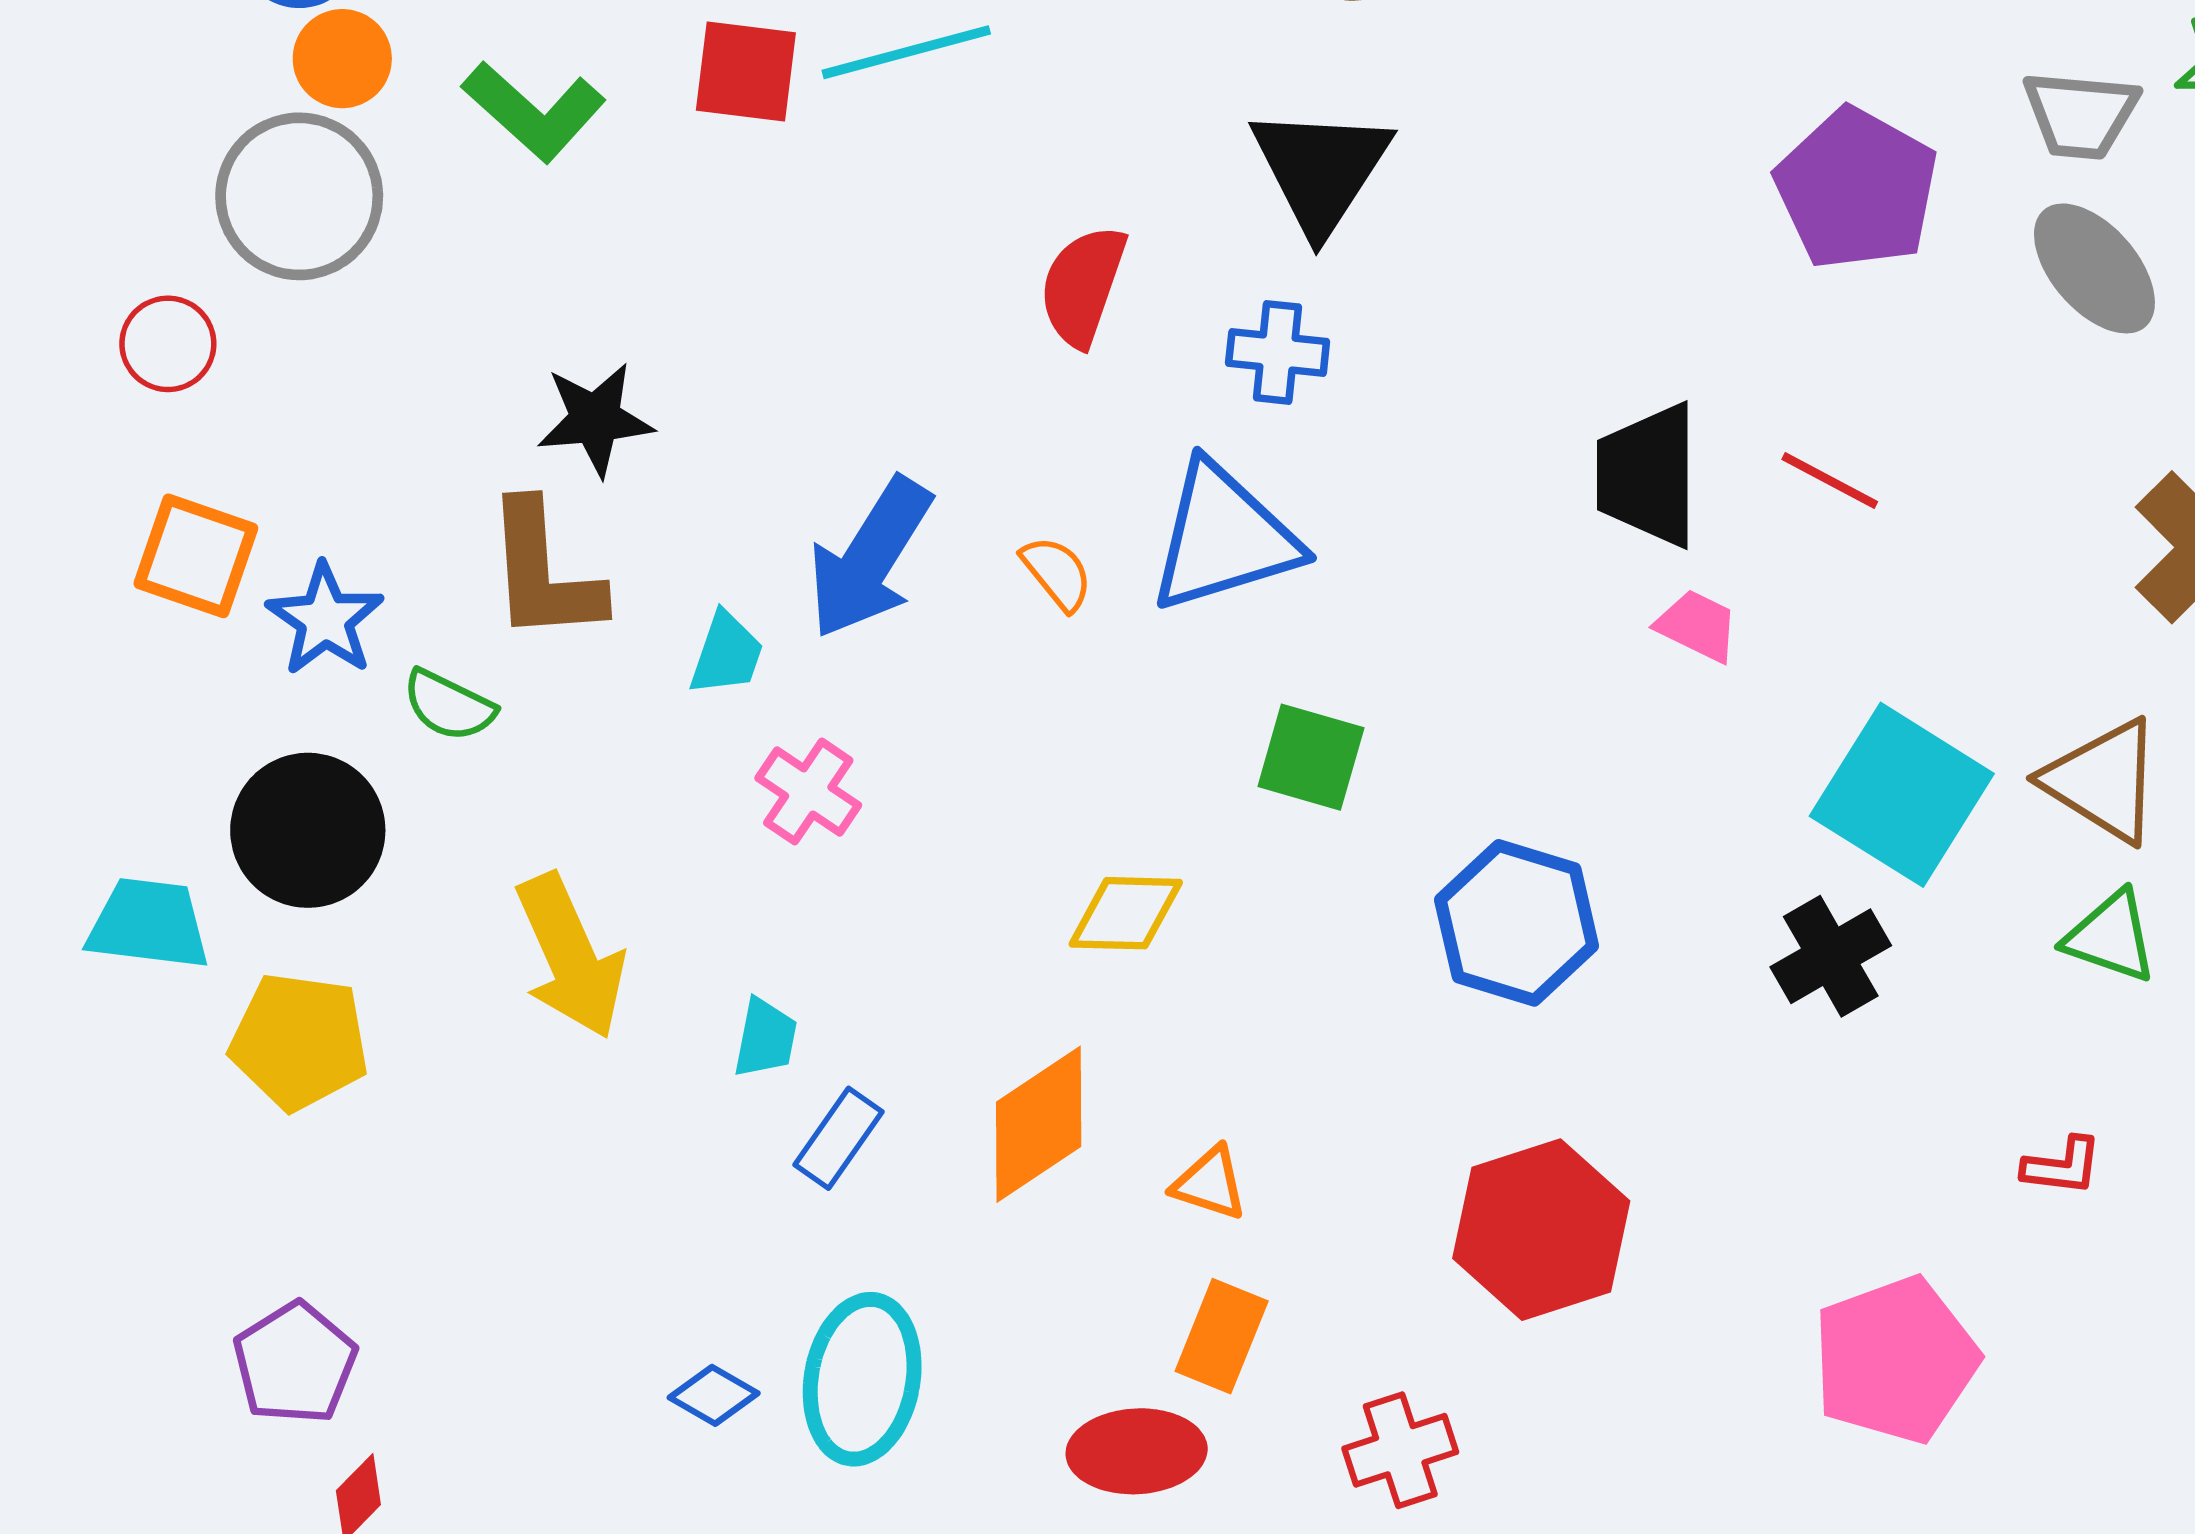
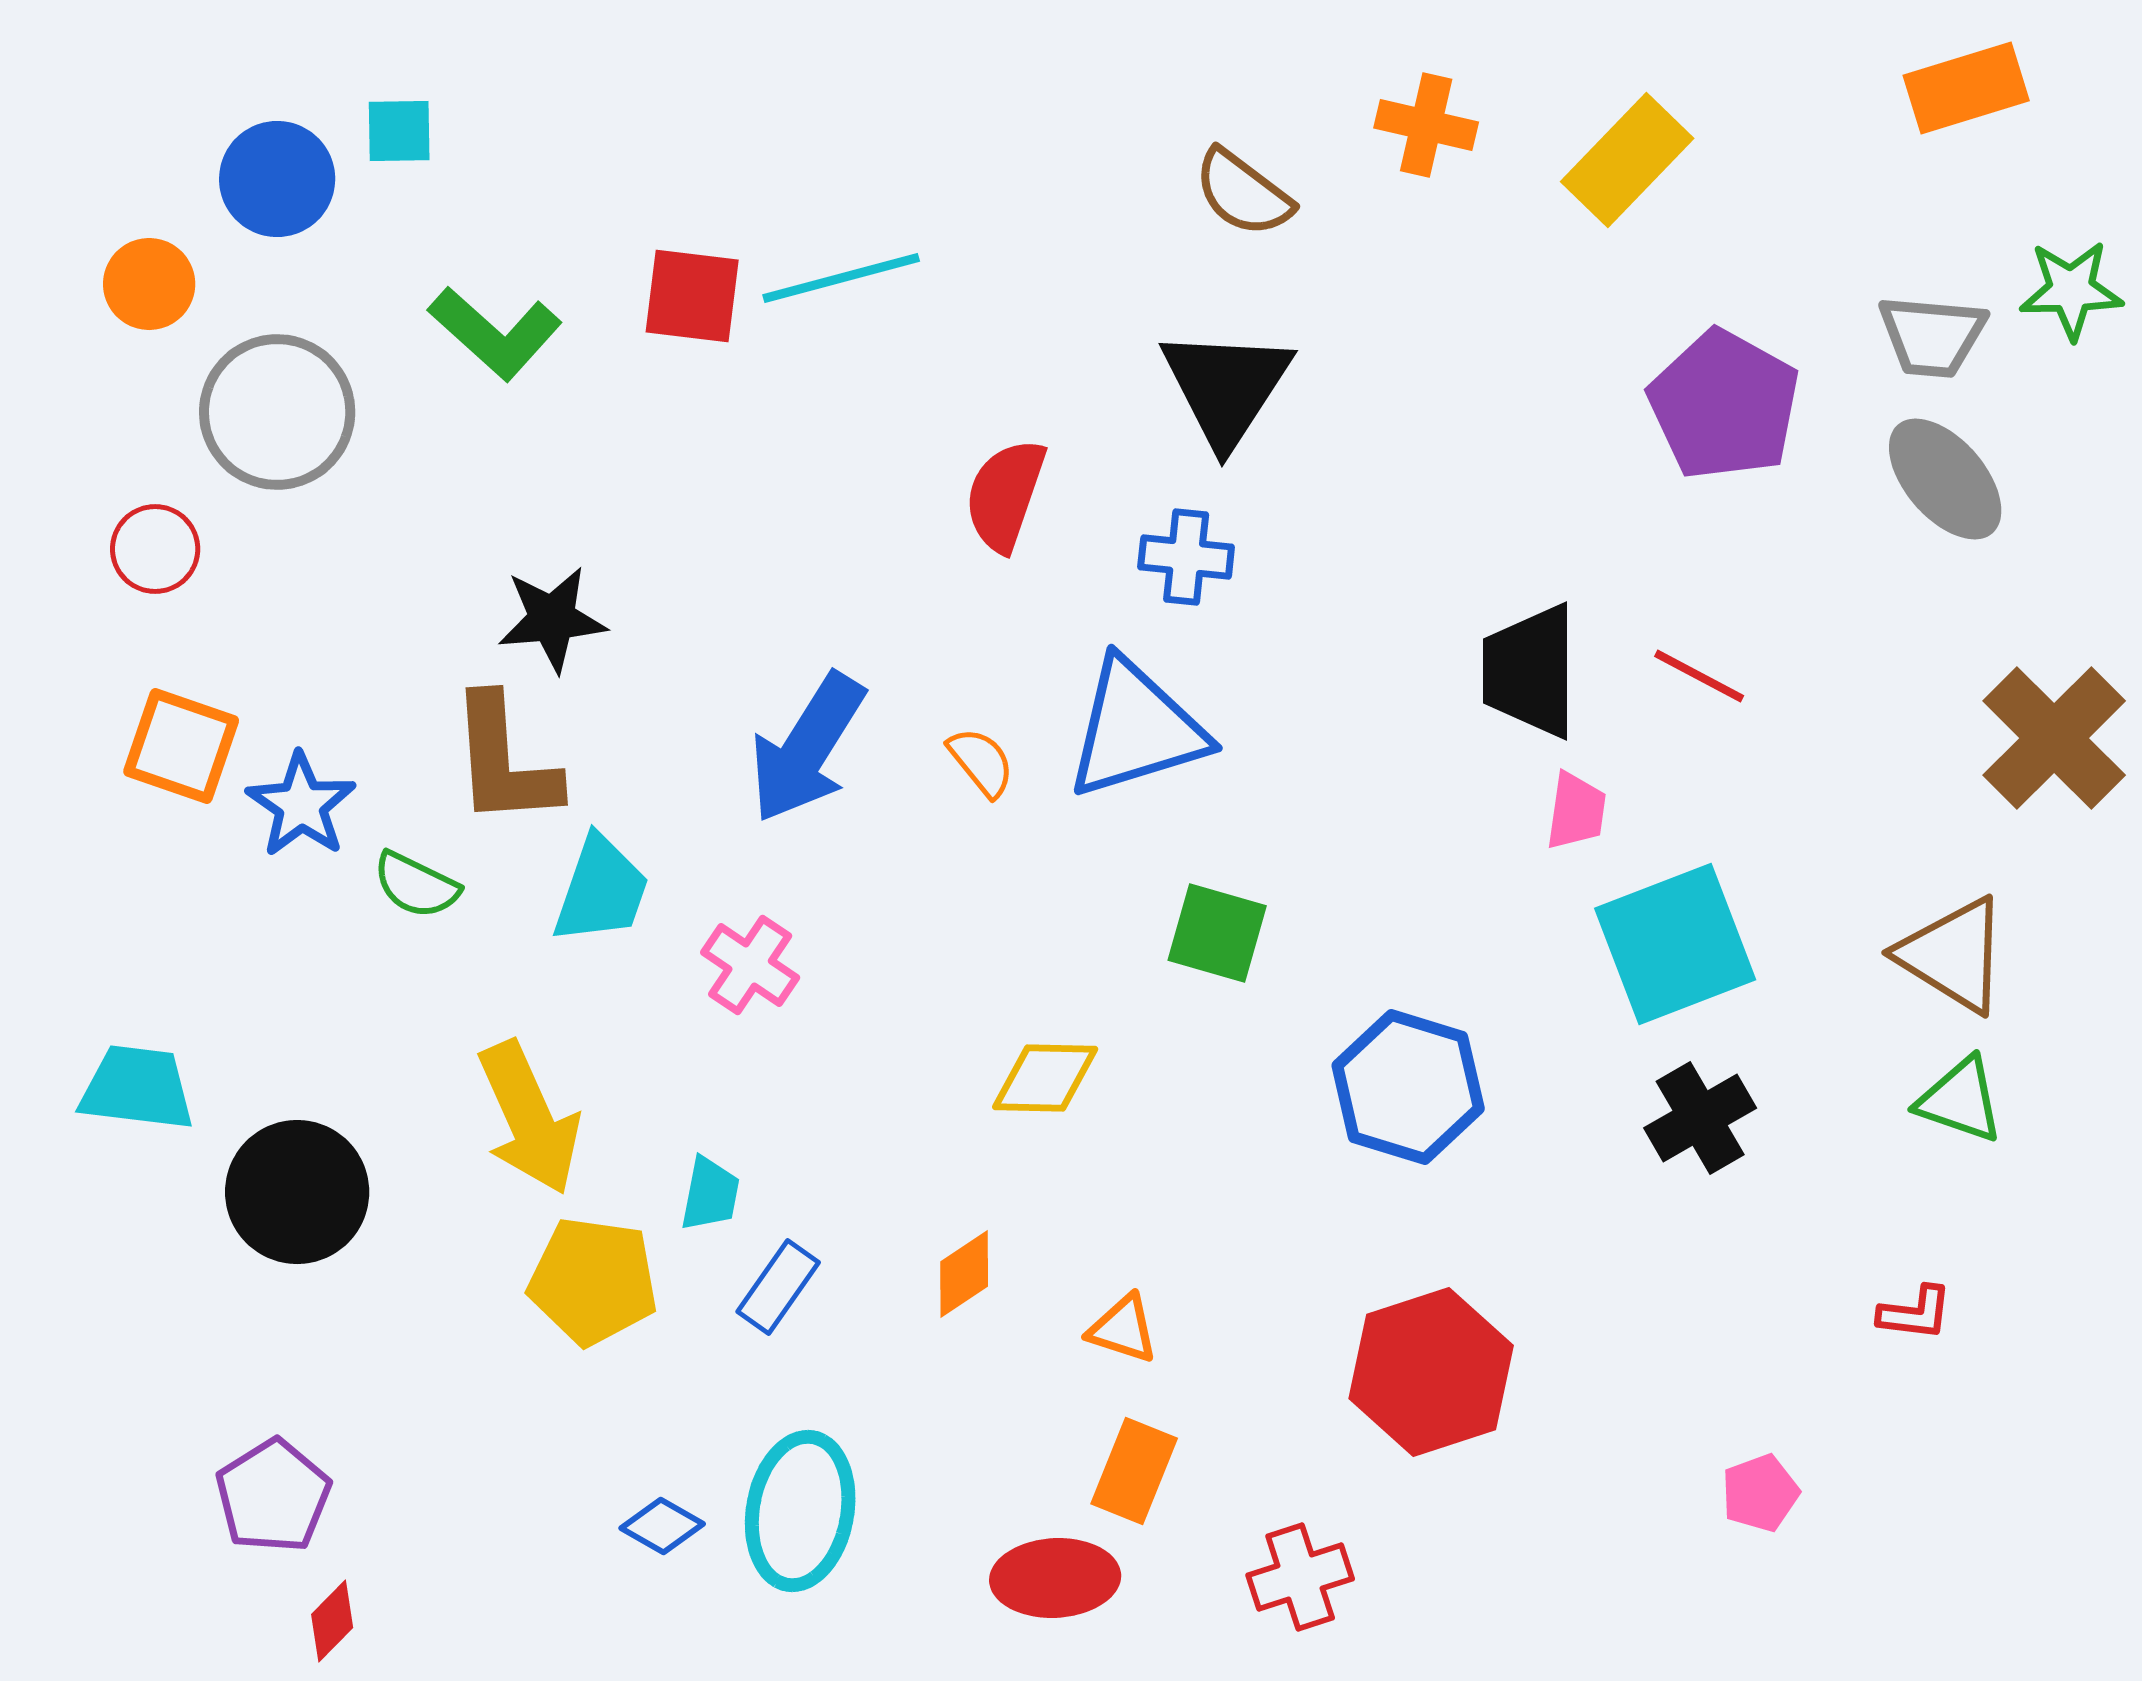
orange circle: (342, 59) -> (149, 284), moved
pink trapezoid: (1697, 626) -> (1576, 811), turned 72
cyan trapezoid: (726, 654) -> (601, 890), moved, size x1.4
cyan square: (1902, 795) -> (1675, 944), moved, turned 37
black circle: (308, 830) -> (297, 1192), moved
yellow pentagon: (299, 1041) -> (593, 1281), moved
orange diamond: (1039, 1124) -> (964, 1274), size x0.6
pink pentagon: (1895, 1360) -> (1760, 1493), size x0.5

